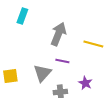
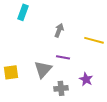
gray arrow: (58, 34) -> (59, 30), size x0.6

